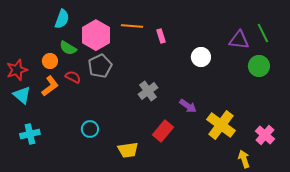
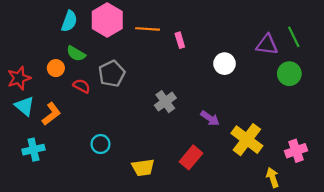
pink hexagon: (96, 35) -> (107, 20), moved
orange L-shape: (50, 86) -> (51, 114), moved
red rectangle: (163, 131) -> (191, 157), moved
pink cross: (265, 135) -> (296, 151), turned 30

